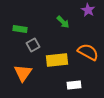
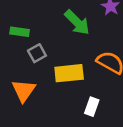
green arrow: (63, 22) -> (77, 22), size x1.5
white rectangle: (74, 85) -> (92, 107), turned -64

